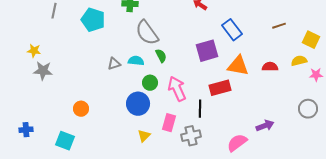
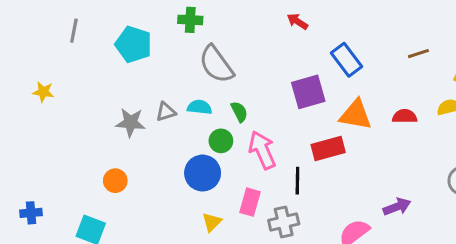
green semicircle: (161, 56) -> (239, 112), moved
gray star: (43, 71) -> (131, 122), moved

